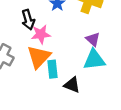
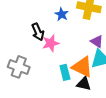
orange triangle: (39, 57) -> (82, 67), moved, turned -40

